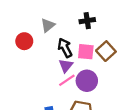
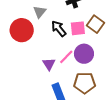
red circle: (24, 41) -> (22, 30), size x1.5
purple triangle: (66, 66) -> (49, 64), moved

